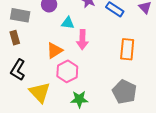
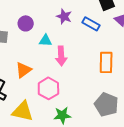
orange triangle: (55, 51) -> (23, 70), moved
yellow triangle: (40, 92) -> (23, 111), turned -30

